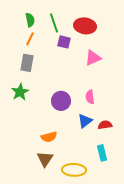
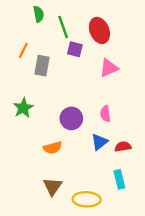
green semicircle: (30, 20) -> (38, 14), moved
red ellipse: (85, 26) -> (99, 30), turned 60
orange line: (30, 39) -> (23, 50), moved
gray rectangle: (27, 63) -> (42, 66), moved
orange semicircle: (49, 137) -> (53, 148), moved

